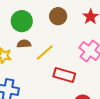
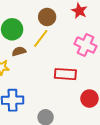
yellow line: (45, 52) -> (41, 38), moved

